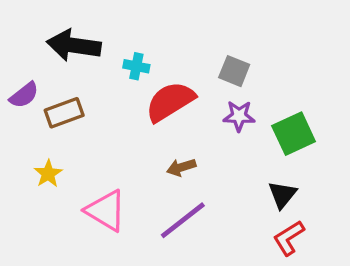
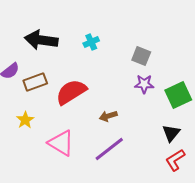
cyan cross: (136, 66) -> (91, 42), moved, turned -35
red semicircle: (170, 102) -> (71, 92), moved

